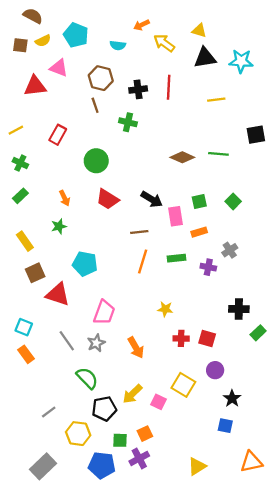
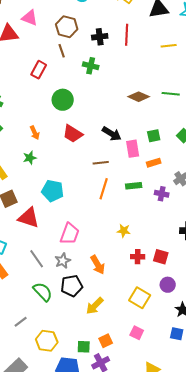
red rectangle: (58, 135) -> (39, 70), moved
green semicircle: (87, 378) -> (43, 292), moved
pink square: (158, 402) -> (137, 333), moved
black pentagon: (104, 409) -> (72, 286), moved

